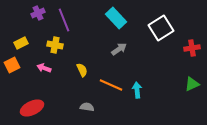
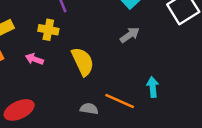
yellow semicircle: (82, 70) -> (83, 62), size x1.6
orange line: (111, 85) -> (120, 101), moved

